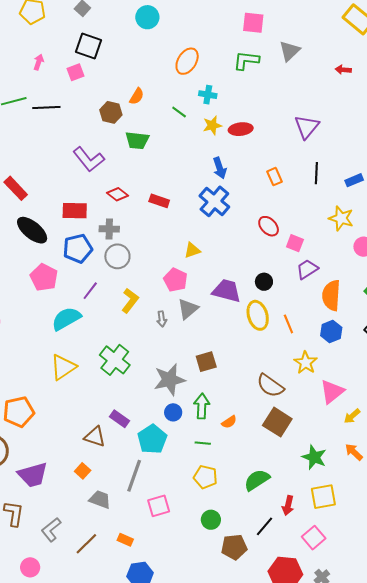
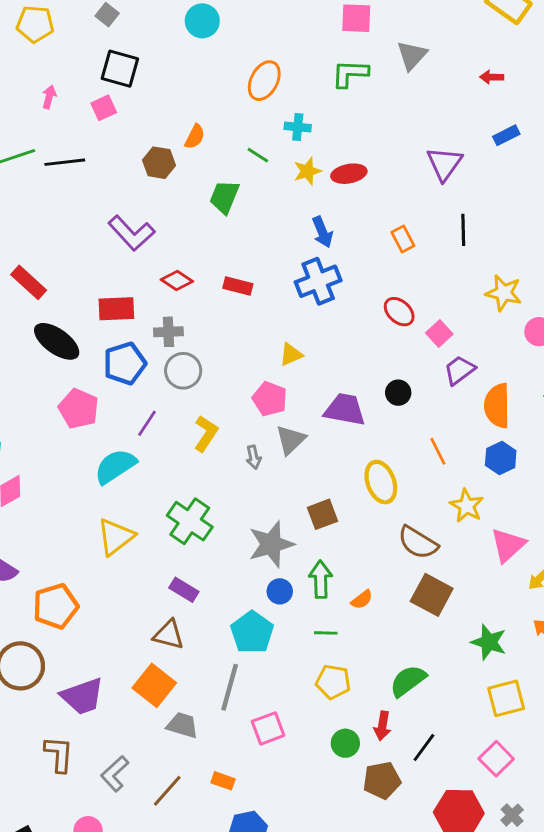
green trapezoid: (137, 140) -> (224, 197), moved, turned 110
blue rectangle: (354, 180) -> (506, 135), moved
blue cross: (214, 201) -> (318, 281), turned 32
pink square: (295, 243) -> (439, 333), turned 30
yellow ellipse: (258, 315) -> (381, 482), moved
purple rectangle: (119, 419) -> (184, 590), moved
orange square: (83, 471) -> (154, 685), size x1.8
red arrow: (288, 506) -> (382, 726), moved

